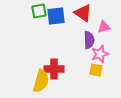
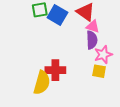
blue square: (56, 16) -> (57, 15), turned 36
pink triangle: (104, 27) -> (93, 26), moved, turned 32

